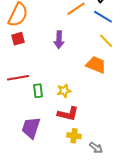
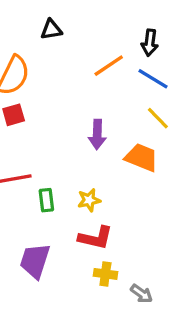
purple arrow: (59, 40) -> (97, 135), moved

